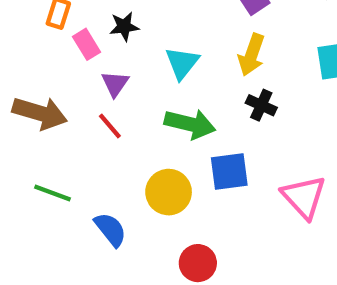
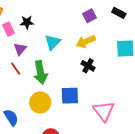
yellow arrow: (252, 55) -> (86, 42), turned 42
green arrow: (190, 124) -> (40, 72), moved, turned 60

